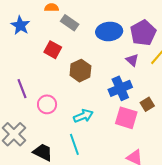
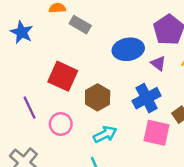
blue ellipse: (109, 31) -> (128, 49), moved
red square: (53, 50) -> (63, 76), moved, size x1.4
brown hexagon: (80, 71) -> (98, 97), moved

